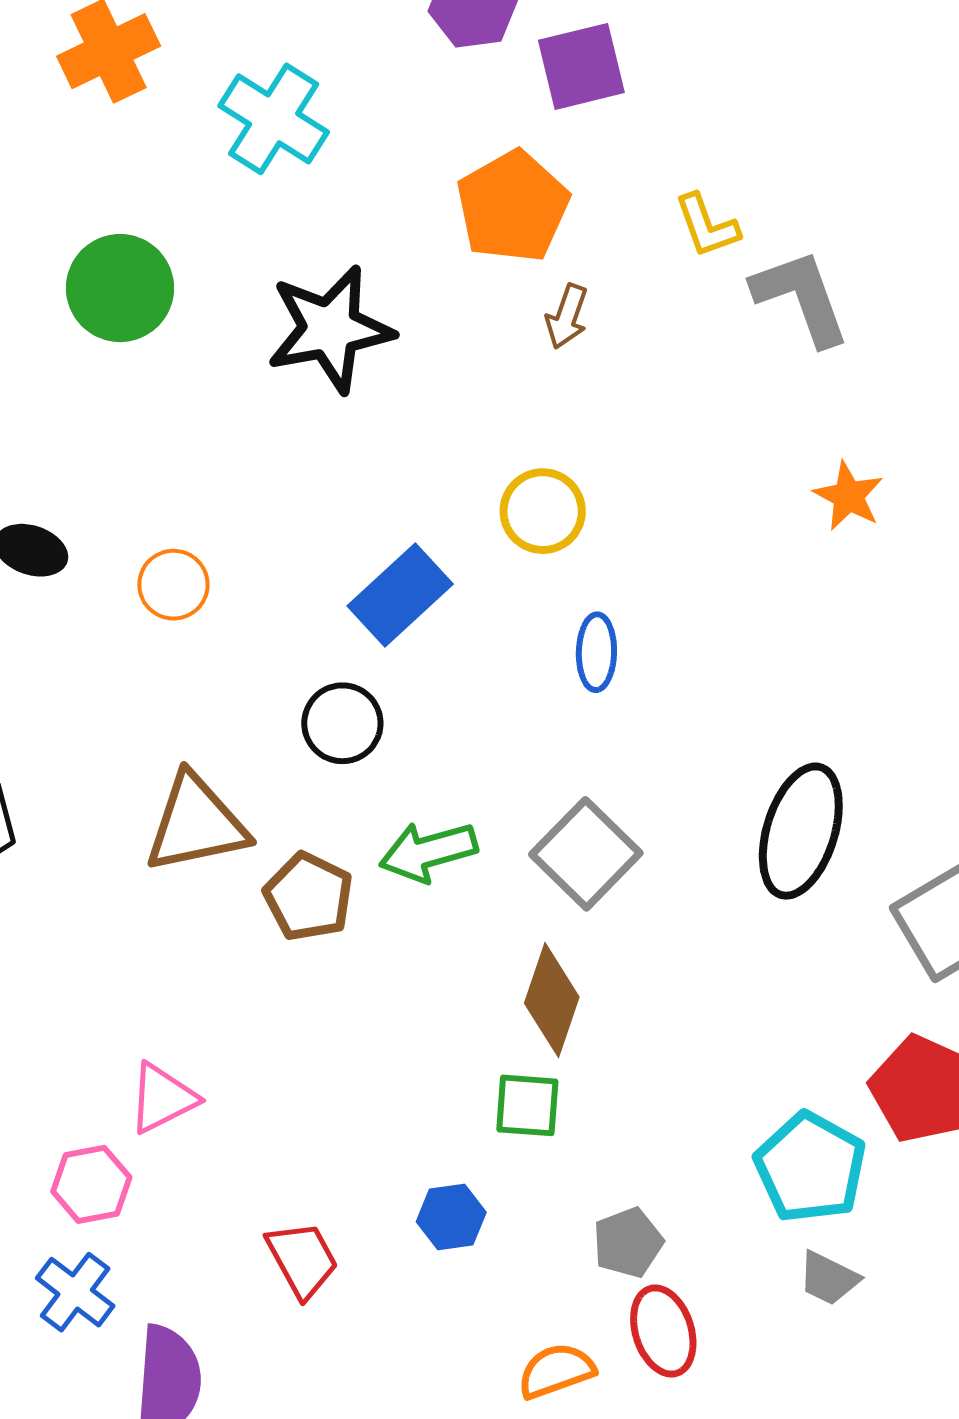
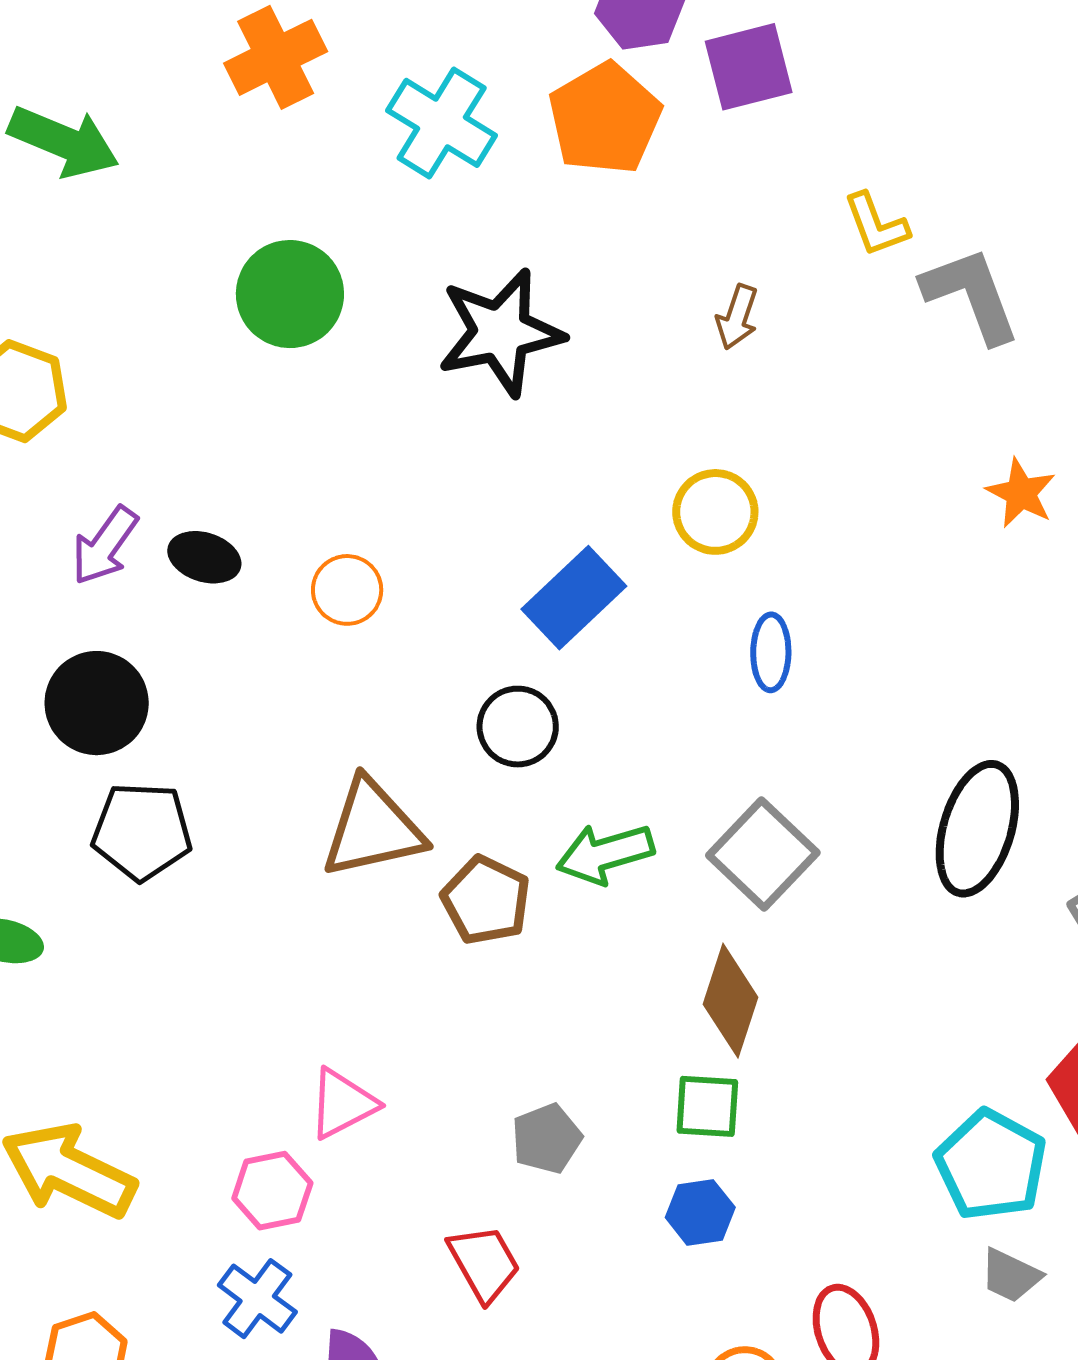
orange pentagon: (513, 207) -> (605, 119), moved
blue hexagon: (451, 1217) -> (700, 1212), moved
gray pentagon: (628, 1243) -> (547, 1139), moved

